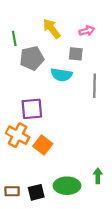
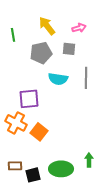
gray pentagon: (32, 58) -> (41, 53), moved
cyan semicircle: (61, 75) -> (58, 79), moved
brown rectangle: (12, 191) -> (15, 166), moved

